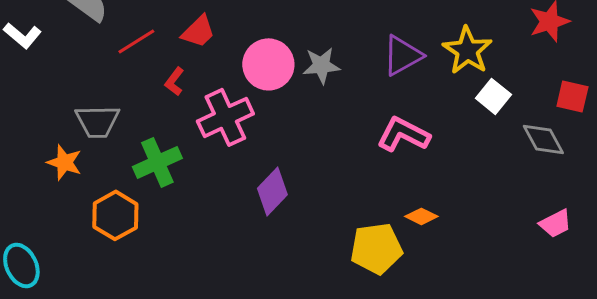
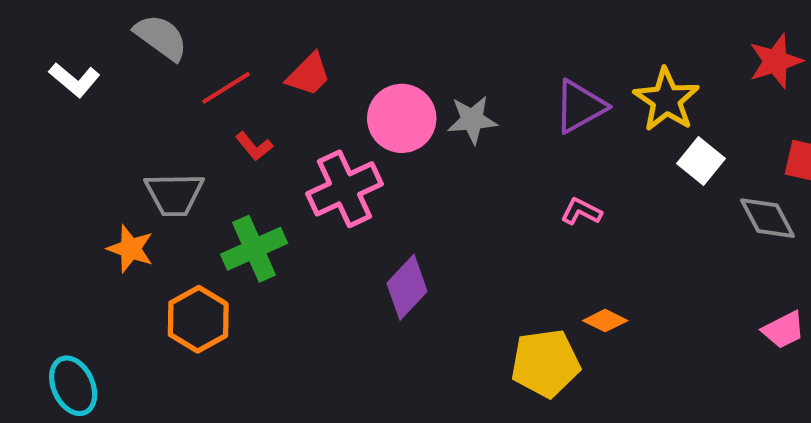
red L-shape: (174, 81) -> (254, 146), moved, turned -76
pink L-shape: (403, 134) -> (581, 212), size x0.6

